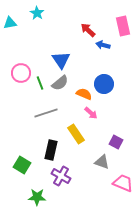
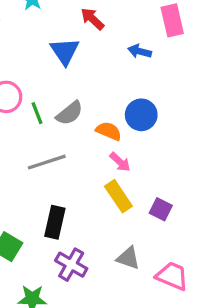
red arrow: (88, 30) -> (92, 19), moved
blue triangle: (61, 60) -> (65, 51), moved
yellow rectangle: (76, 134) -> (118, 196), moved
gray triangle: (102, 162) -> (128, 258), moved

